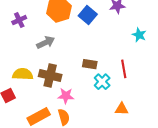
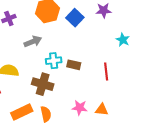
brown cross: (50, 75) -> (43, 84), moved
cyan cross: (102, 82) -> (54, 61), moved, turned 35
pink star: (66, 96) -> (80, 108), moved

